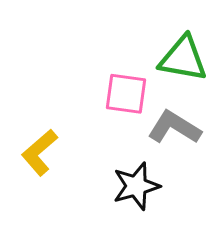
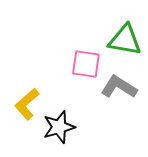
black star: (136, 186) -> (59, 127), moved

